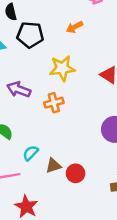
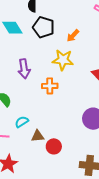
orange arrow: (75, 27) -> (73, 36), moved, turned -32
purple arrow: (19, 90) -> (24, 69), turned -132

